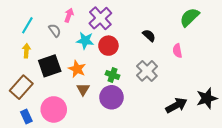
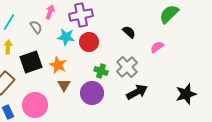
purple cross: (100, 18) -> (81, 15), turned 30
pink semicircle: (177, 51) -> (157, 47), turned 64
green cross: (112, 75) -> (101, 71), moved
black arrow: (176, 105) -> (137, 92), moved

